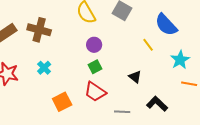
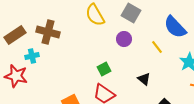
purple circle: (94, 45) -> (124, 39), moved
cyan cross: (44, 68) -> (32, 56), moved, turned 32

